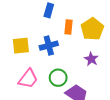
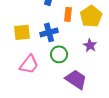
green circle: (58, 78) -> (59, 54), moved

